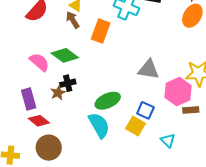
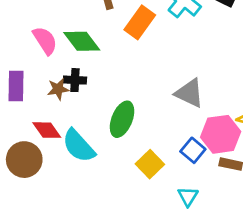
green ellipse: (108, 101) -> (122, 119), turned -60
blue square: (145, 110) -> (193, 150), moved
red diamond: (39, 121) -> (47, 130), moved
cyan semicircle: (99, 125) -> (79, 146), moved, turned 152

